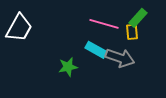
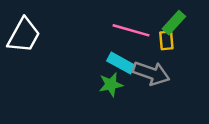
green star: (68, 67) -> (111, 85), moved

